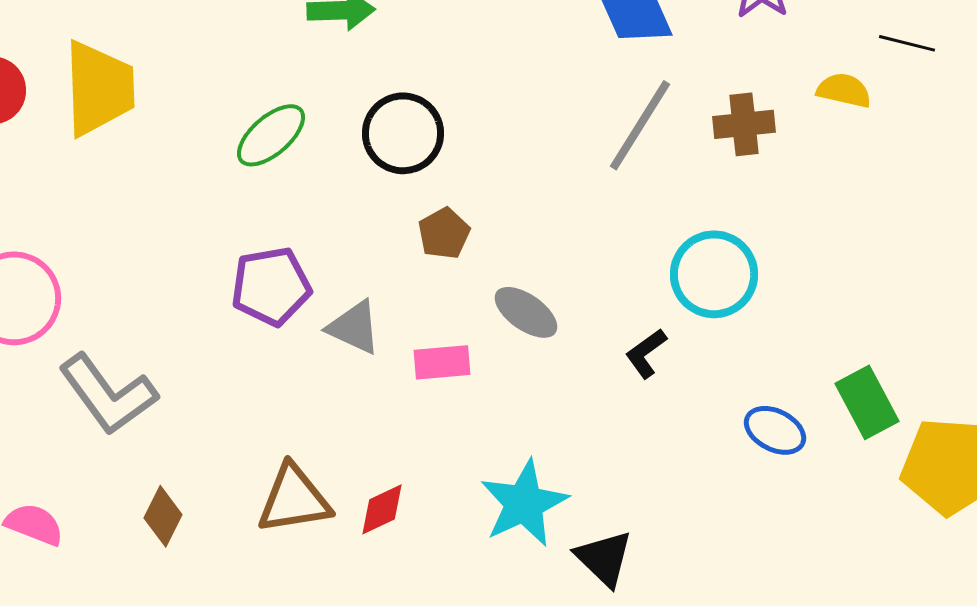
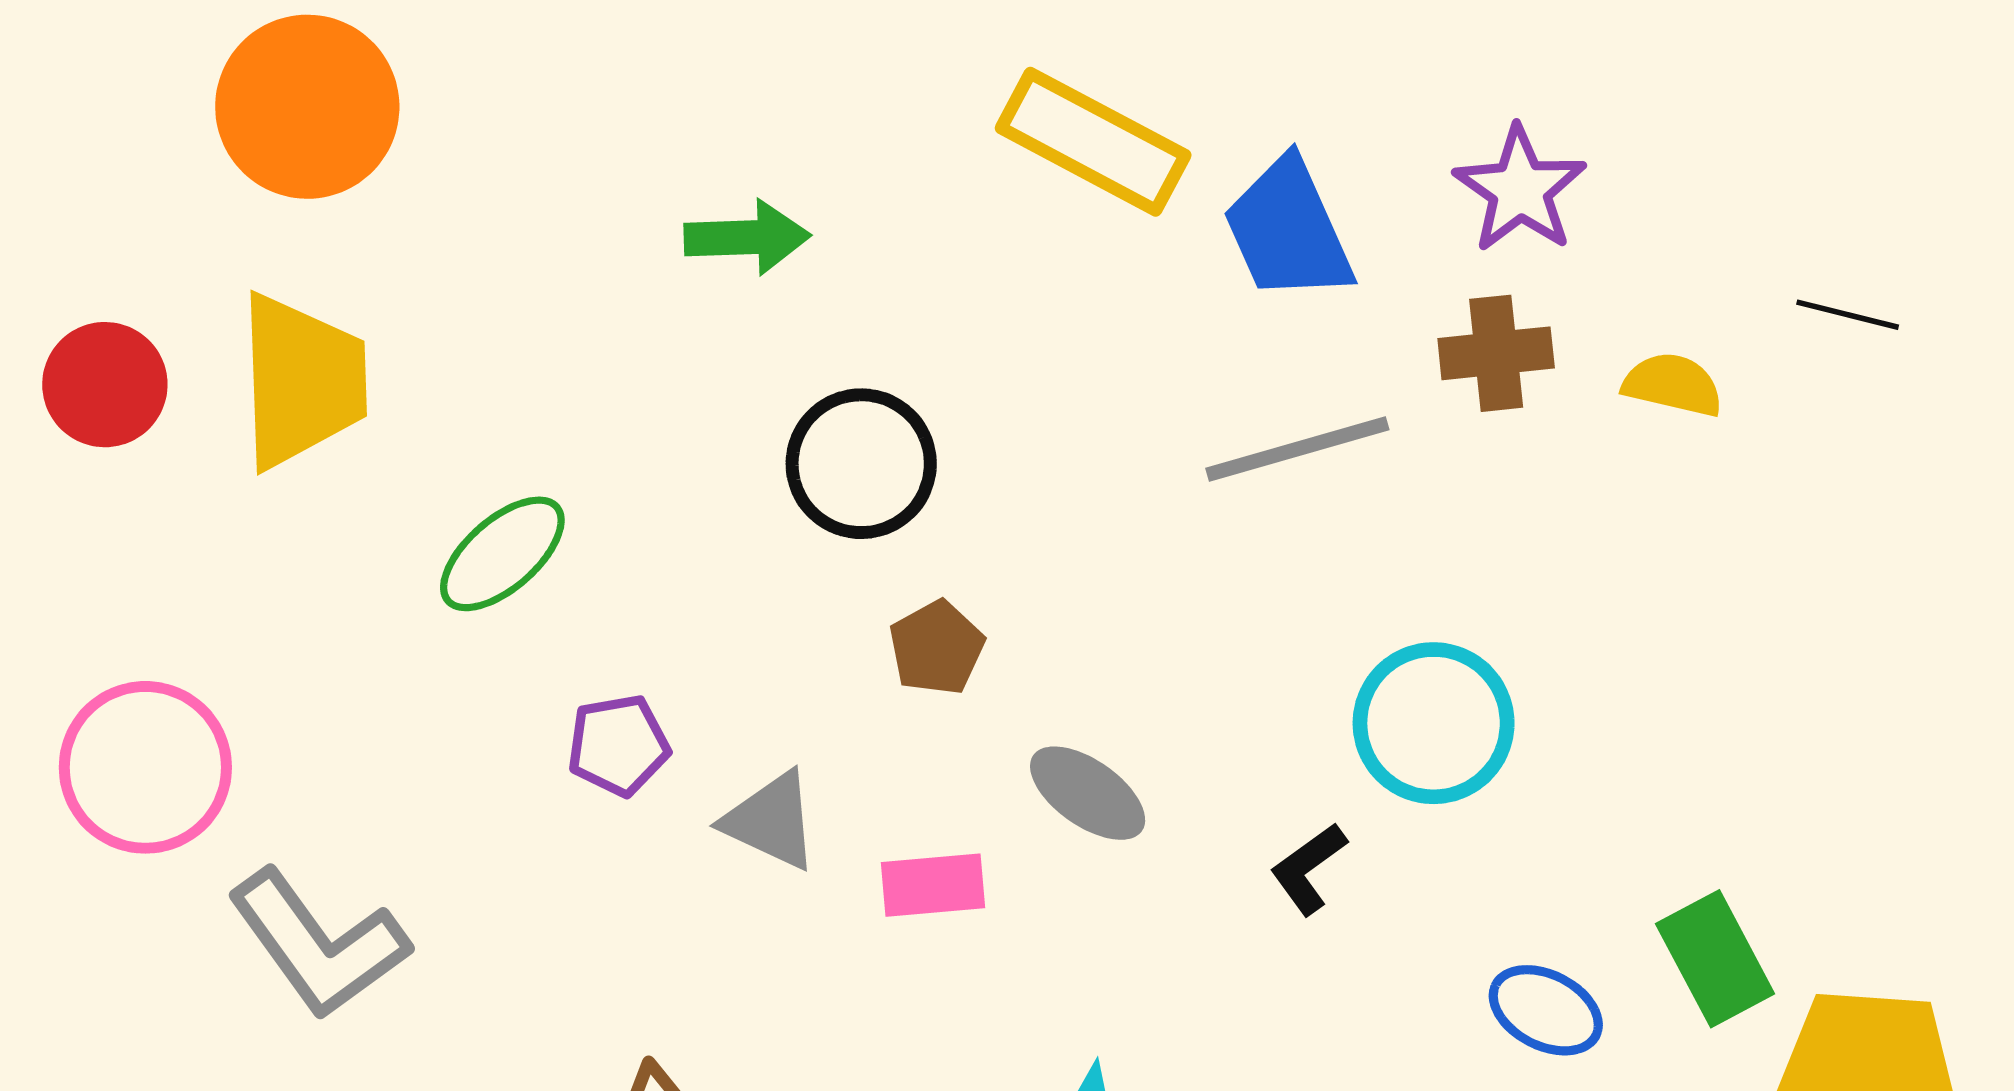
black line: (907, 43) -> (1848, 315), moved
brown cross: (744, 124) -> (1496, 353), moved
gray line: (640, 125) -> (1297, 449), turned 42
green ellipse: (271, 135) -> (502, 554), moved
purple pentagon: (271, 286) -> (618, 745), size x0.7

